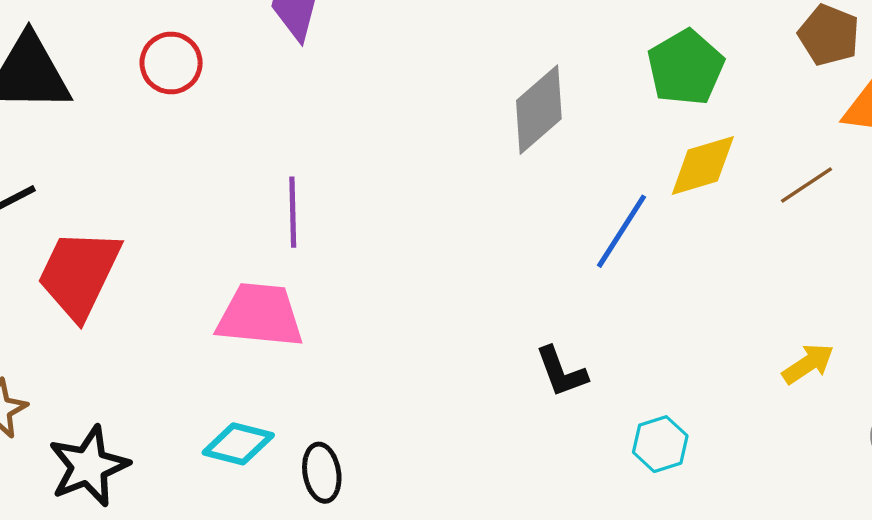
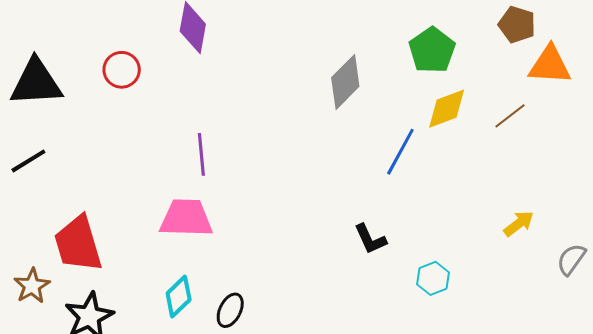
red trapezoid: (79, 274) -> (78, 244), moved, turned -38
cyan diamond: (238, 444) -> (179, 296), turned -54
black ellipse: (322, 473) -> (230, 310), turned 40

